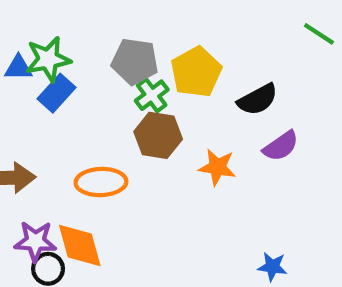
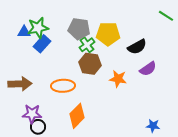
yellow pentagon: (196, 72) -> (108, 34), turned 30
orange diamond: (80, 246) -> (77, 116), moved, turned 60
blue star: (272, 267) -> (153, 126), moved

